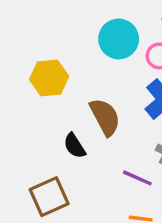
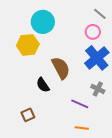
cyan circle: (119, 39) -> (43, 22), moved
brown square: (49, 197) -> (28, 115), size x0.6

